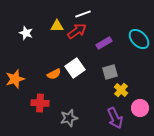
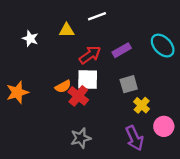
red arrow: (77, 31) -> (90, 55), moved
white square: (75, 68) -> (88, 80), turned 36
red cross: (40, 103) -> (78, 96), moved, turned 36

